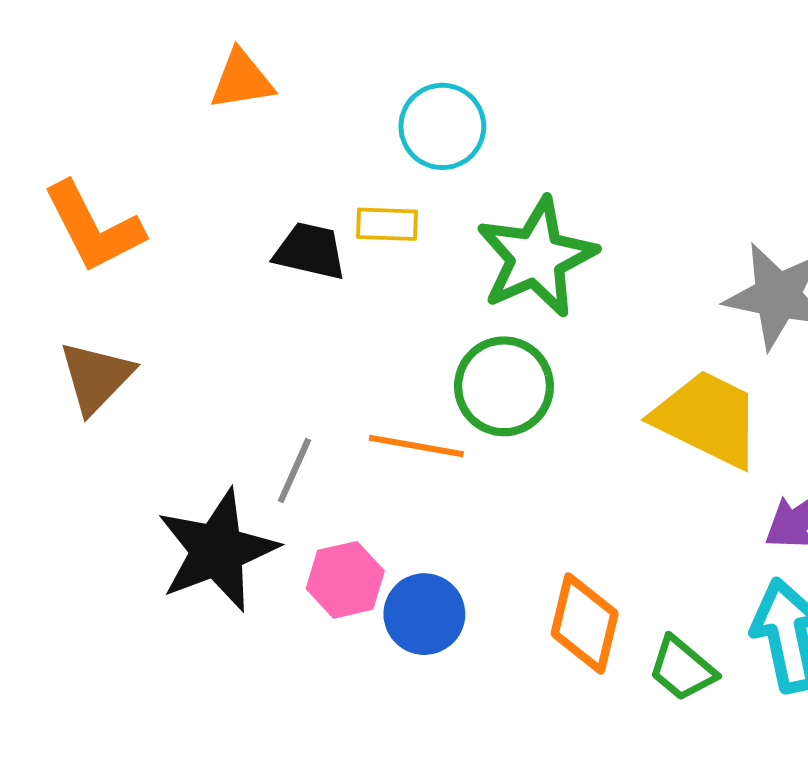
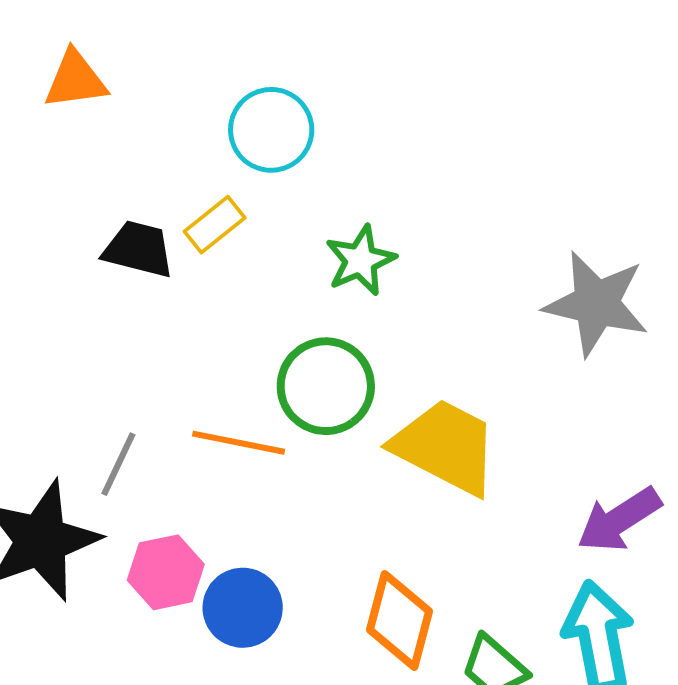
yellow rectangle: (387, 224) -> (215, 225), turned -42
green star: (536, 257) -> (360, 260), size x0.6
yellow trapezoid: (707, 418) -> (445, 447), moved

